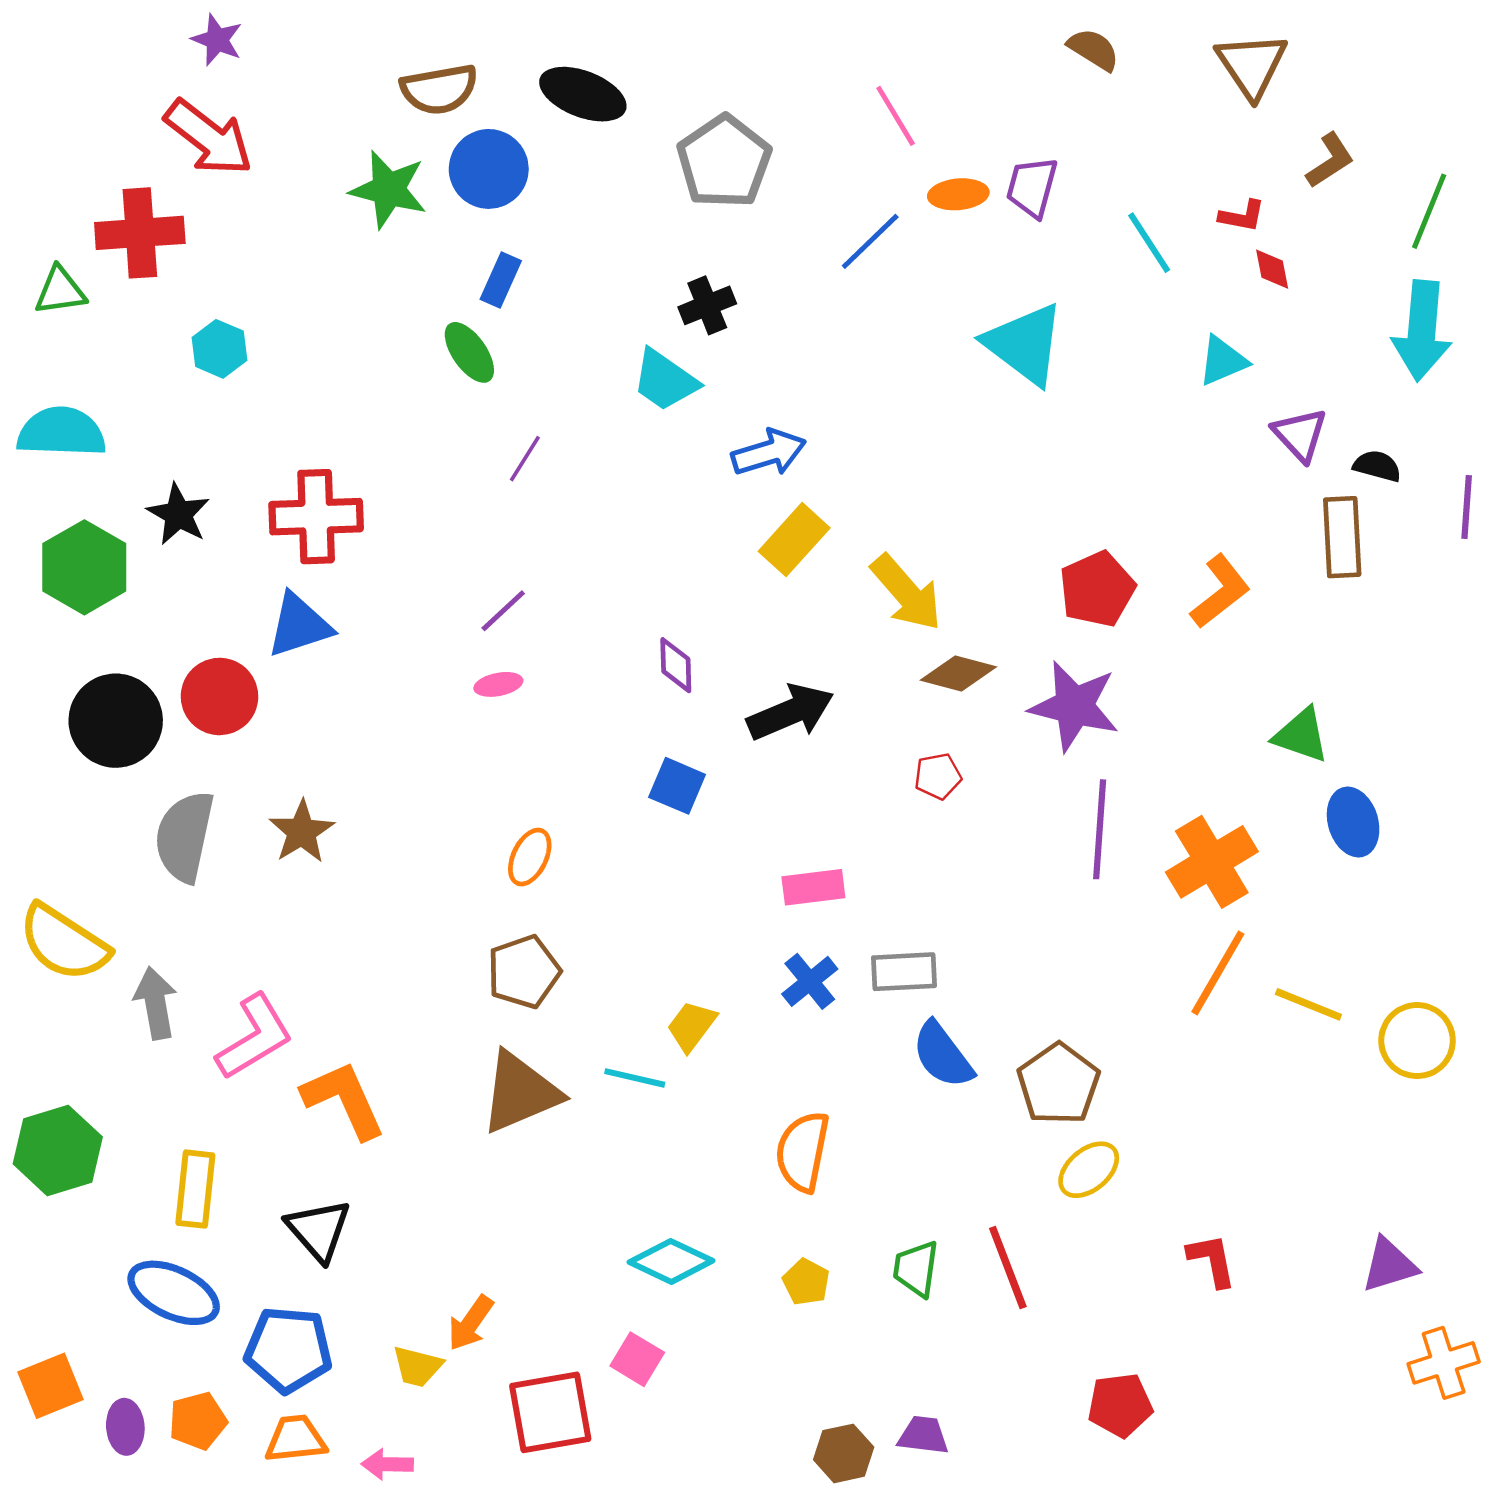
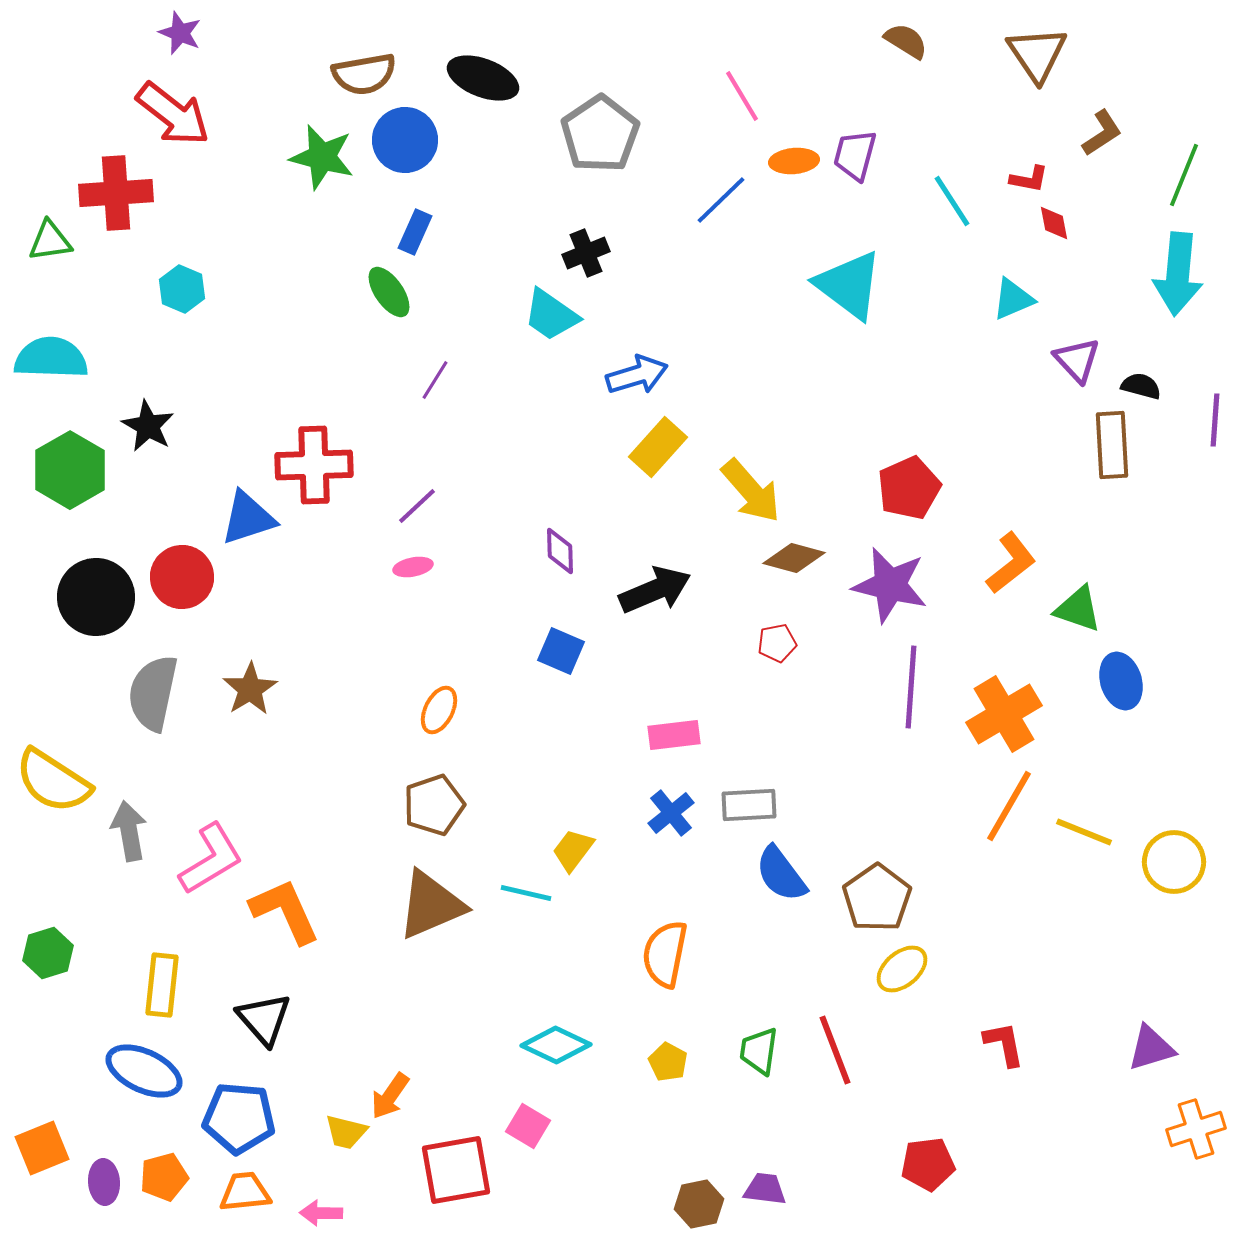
red cross: (316, 517) -> (314, 465), moved
orange L-shape: (1220, 591) -> (1011, 563), moved
green hexagon: (58, 1150) -> (48, 953), size x0.7

